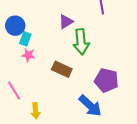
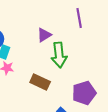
purple pentagon: (106, 80) -> (84, 93), turned -30

